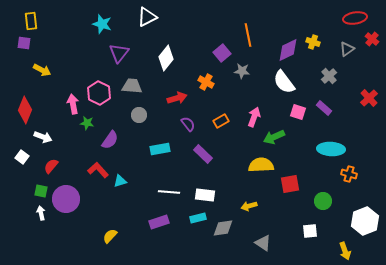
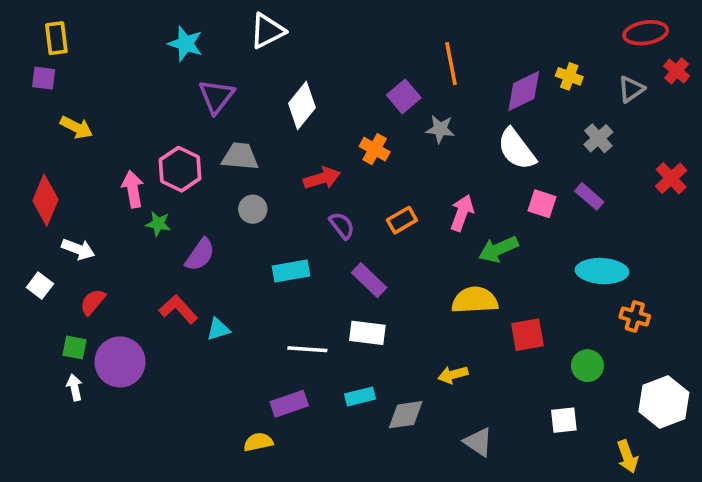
white rectangle: (205, 195) -> (367, 333), moved
yellow semicircle: (110, 236) -> (258, 442), moved, turned 35

